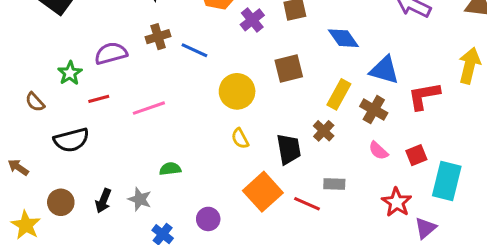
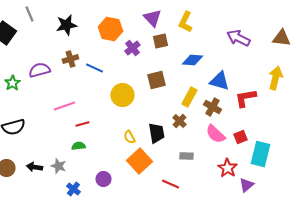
blue diamond: (343, 38) -> (192, 60), turned -50
red line: (99, 99) -> (82, 124), moved
yellow semicircle: (240, 138) -> (129, 137), moved
pink semicircle: (378, 151) -> (215, 134), size x1.5
black arrow: (103, 201) -> (34, 167), turned 77
red line: (307, 204) -> (170, 184), moved

